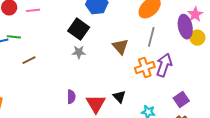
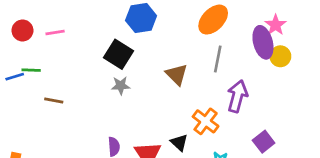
brown line: (29, 60) -> (54, 101), turned 40
orange cross: (145, 67) -> (206, 121), moved, turned -30

